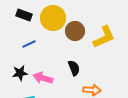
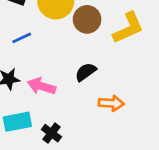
black semicircle: (74, 68) -> (86, 72), turned -105

